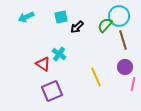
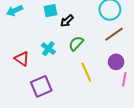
green semicircle: (105, 25) -> (76, 43), moved
brown line: (123, 40) -> (114, 34), turned 72
red triangle: (43, 64) -> (22, 59), moved

